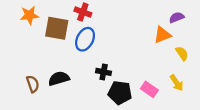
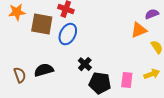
black cross: (104, 72) -> (85, 64), turned 32
yellow arrow: (177, 83) -> (152, 74), turned -77
pink rectangle: (149, 89) -> (127, 80), turned 63

